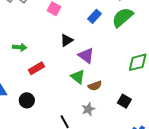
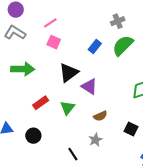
black triangle: (67, 40) -> (69, 73), size x1.5
green arrow: (20, 47) -> (23, 69), moved, size x1.6
green triangle: (78, 77) -> (67, 108), moved, turned 35

